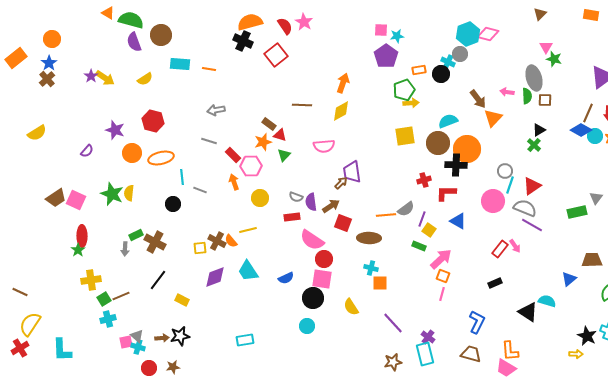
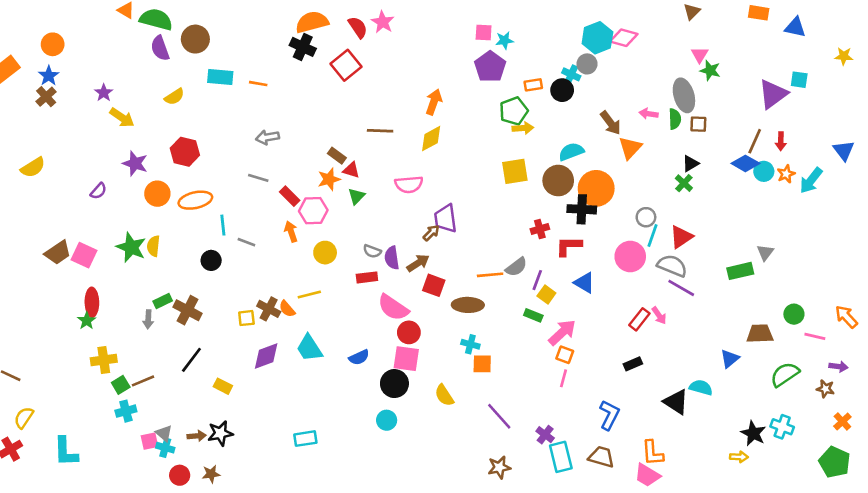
yellow arrow: (105, 78) -> (122, 118), moved
yellow semicircle: (30, 324) -> (24, 418), size x0.7
cyan rectangle: (425, 354) -> (561, 457), moved

